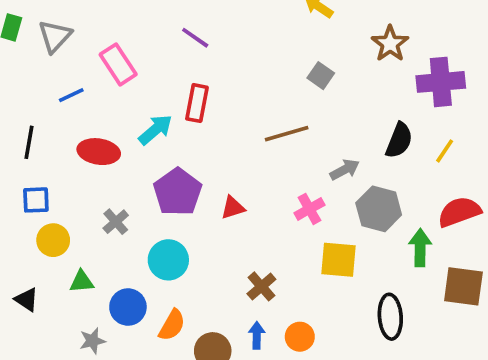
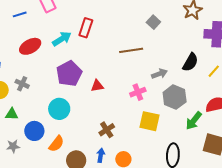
red ellipse: (99, 152) -> (30, 46), turned -45
gray cross: (116, 222) -> (22, 84), moved, turned -32
green arrow: (420, 248) -> (194, 121), turned -150

